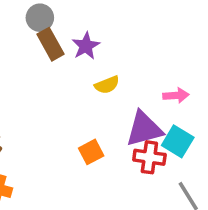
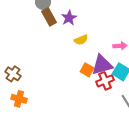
orange square: (91, 152) -> (87, 70), moved, turned -32
red cross: (149, 157) -> (105, 81), turned -30

